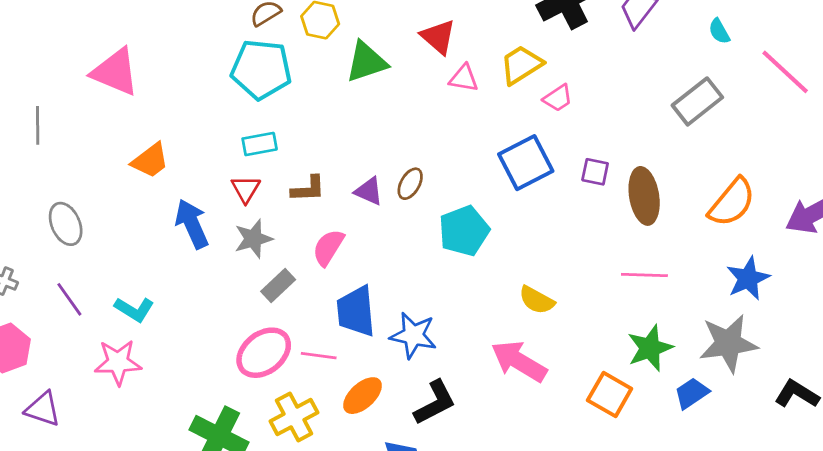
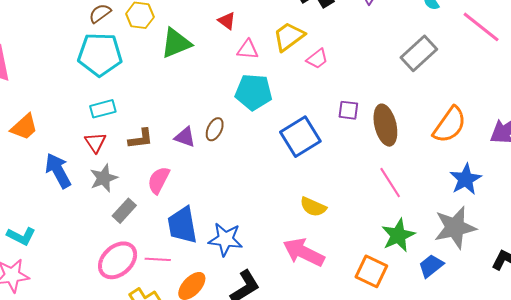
red triangle: (438, 37) -> (227, 21), size x0.7
blue square: (526, 163) -> (300, 137), moved
cyan pentagon: (464, 231) -> (254, 92), moved, turned 30
pink line: (644, 275) -> (390, 183), turned 60

